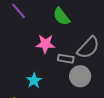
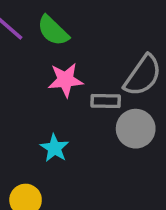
green semicircle: (61, 16) -> (53, 31), moved

